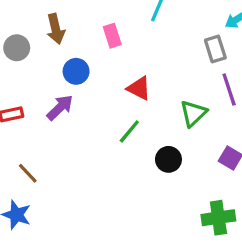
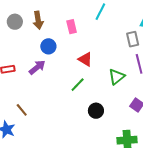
gray circle: (17, 48) -> (15, 22), moved
black circle: (168, 159) -> (96, 111), moved
brown line: (28, 173) -> (22, 110), moved

